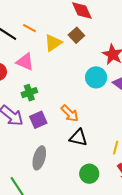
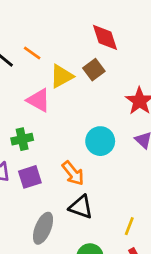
pink triangle: (25, 62) -> (39, 100), moved
cyan circle: (96, 77) -> (100, 141), moved
gray ellipse: (39, 158) -> (43, 228), moved

